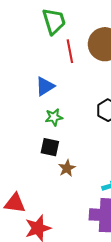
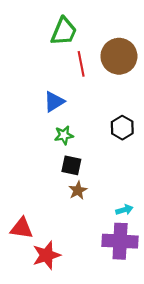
green trapezoid: (54, 21) -> (64, 31), turned 40
black square: (50, 147) -> (71, 165), moved

